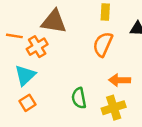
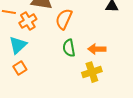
orange semicircle: (103, 44) -> (64, 19), moved
green semicircle: (79, 98) -> (69, 48), moved

